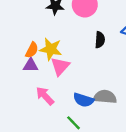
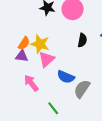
gray semicircle: (105, 97) -> (82, 89), turned -66
blue semicircle: (84, 100) -> (66, 77), moved

